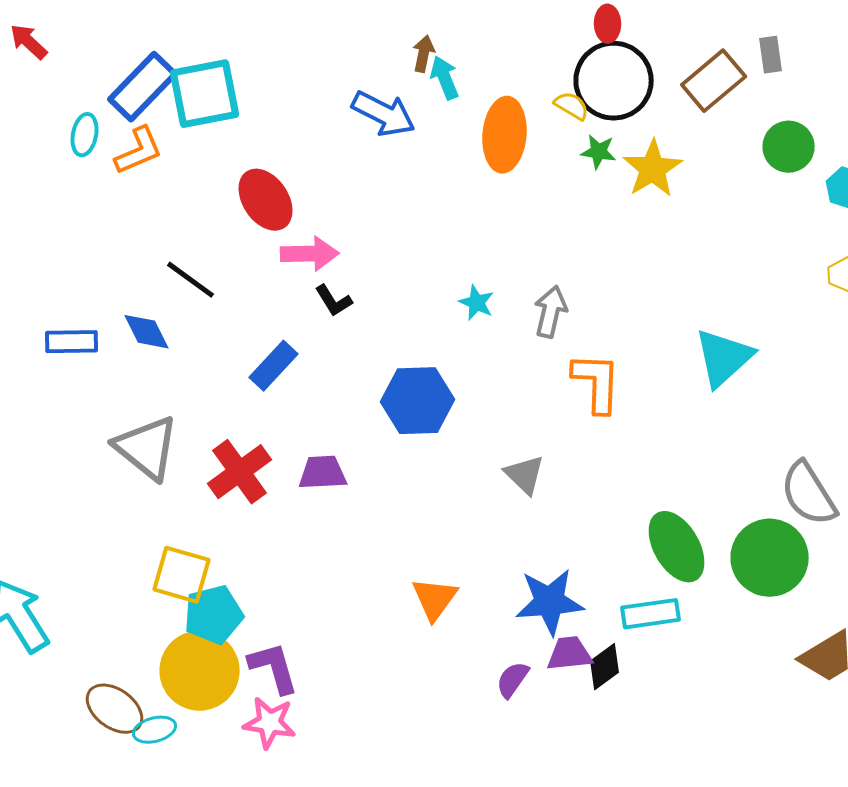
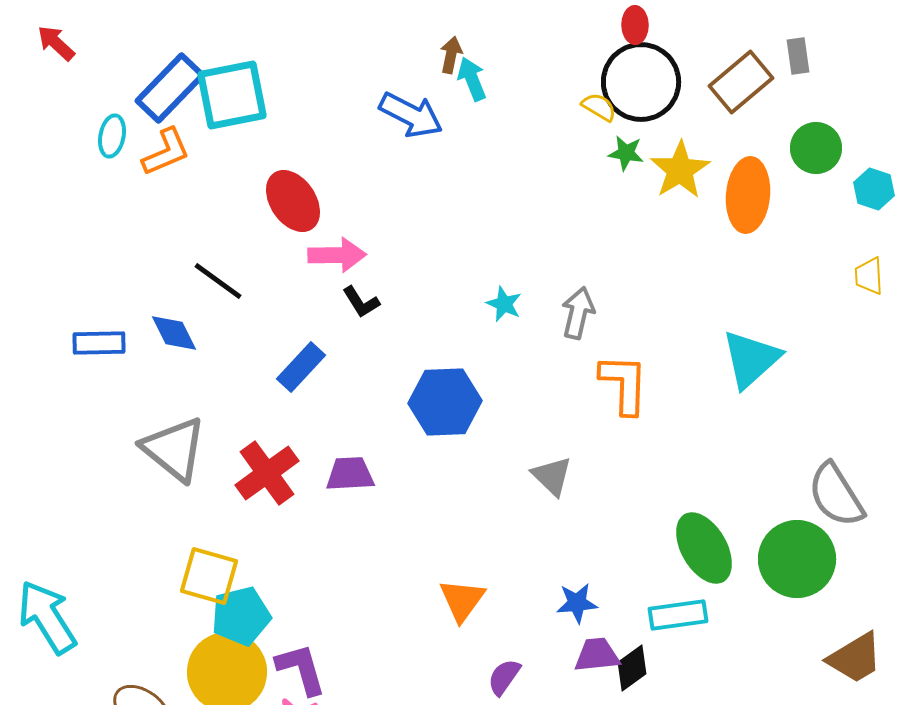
orange ellipse: (505, 135) -> (748, 195), moved
blue star: (550, 602) -> (577, 603), size x0.6
purple semicircle: (513, 680) -> (504, 677), moved

